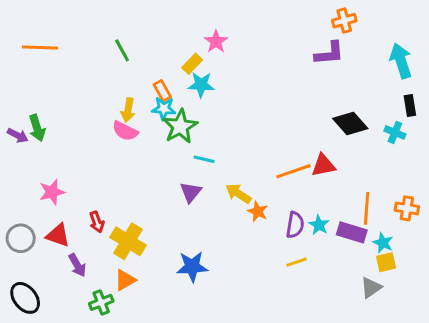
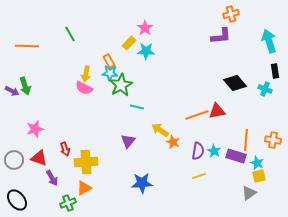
orange line: (40, 47) -> (27, 46), moved
green line: (122, 50) -> (70, 34), moved
cyan star: (201, 85) -> (146, 51), moved
purple triangle: (191, 192) -> (128, 141), moved
yellow cross: (128, 241) -> (86, 162), turned -35
blue star: (192, 267) -> (142, 183), moved

